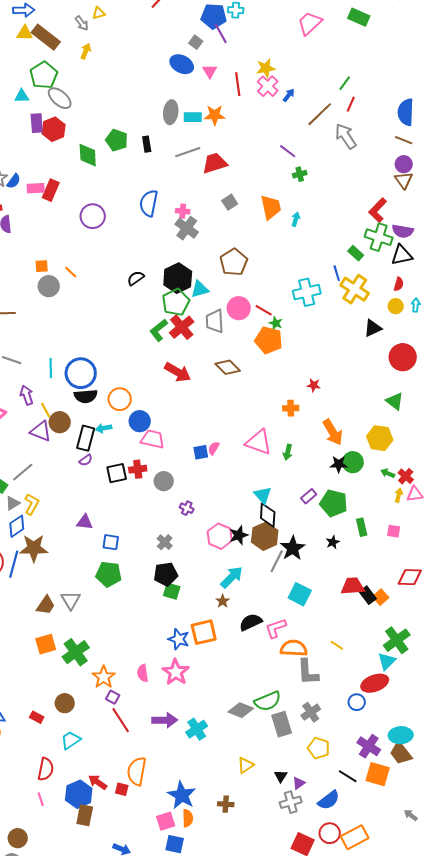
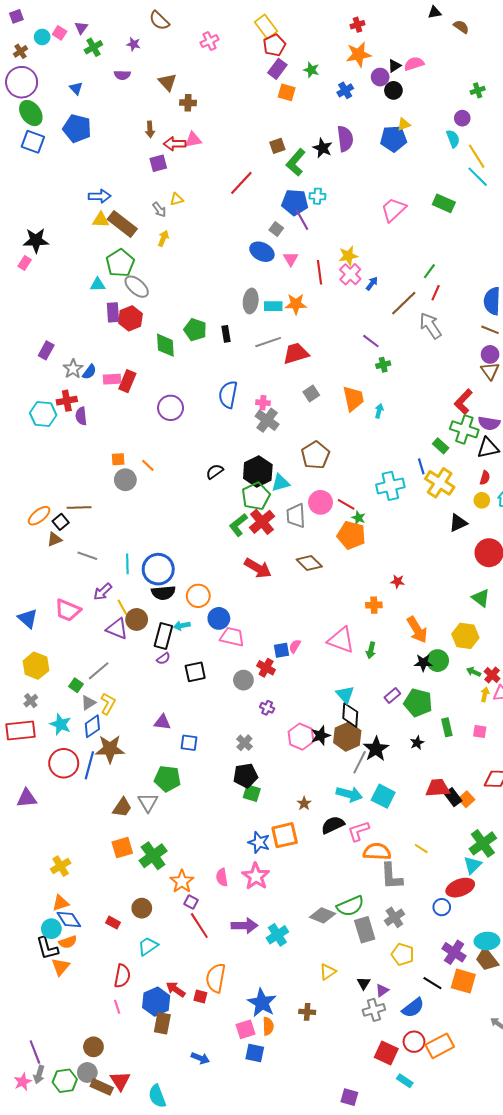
purple arrow: (27, 395) -> (103, 592), turned -114
red cross: (138, 469) -> (266, 668), moved, turned 36
green pentagon: (109, 574) -> (167, 779), moved
cyan arrow: (232, 577) -> (349, 794), moved, turned 60

